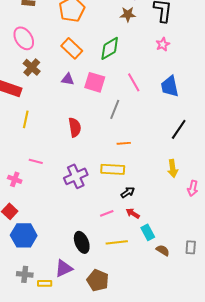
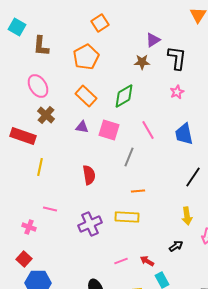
black arrow: (128, 192) -> (176, 246), moved

